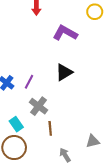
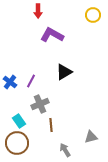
purple L-shape: (65, 33) -> (52, 35), moved
gray cross: (39, 106) -> (40, 104), turned 30

